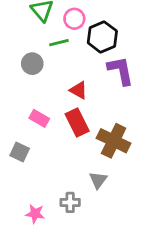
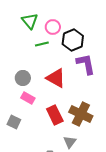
gray circle: (32, 64) -> (23, 78), moved
red triangle: (79, 90) -> (56, 78), size x1.5
red rectangle: (77, 123) -> (55, 115), moved

